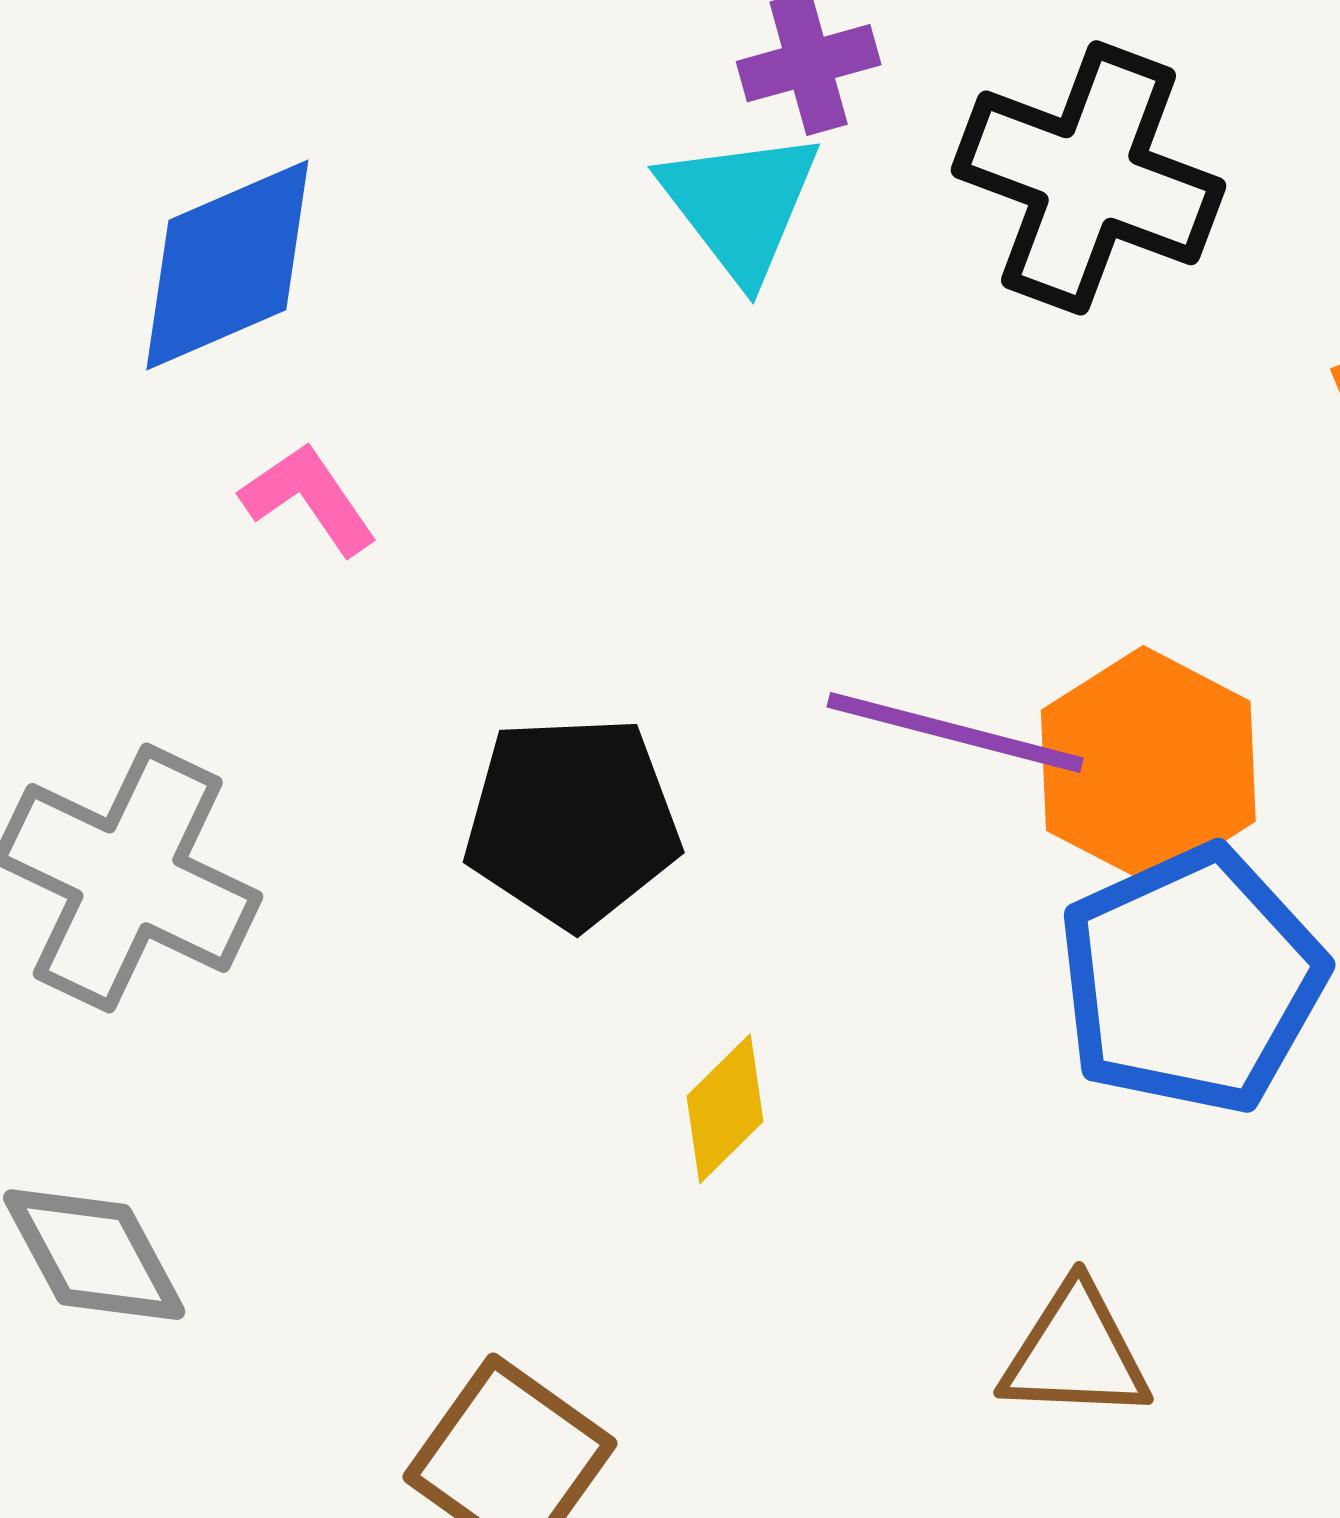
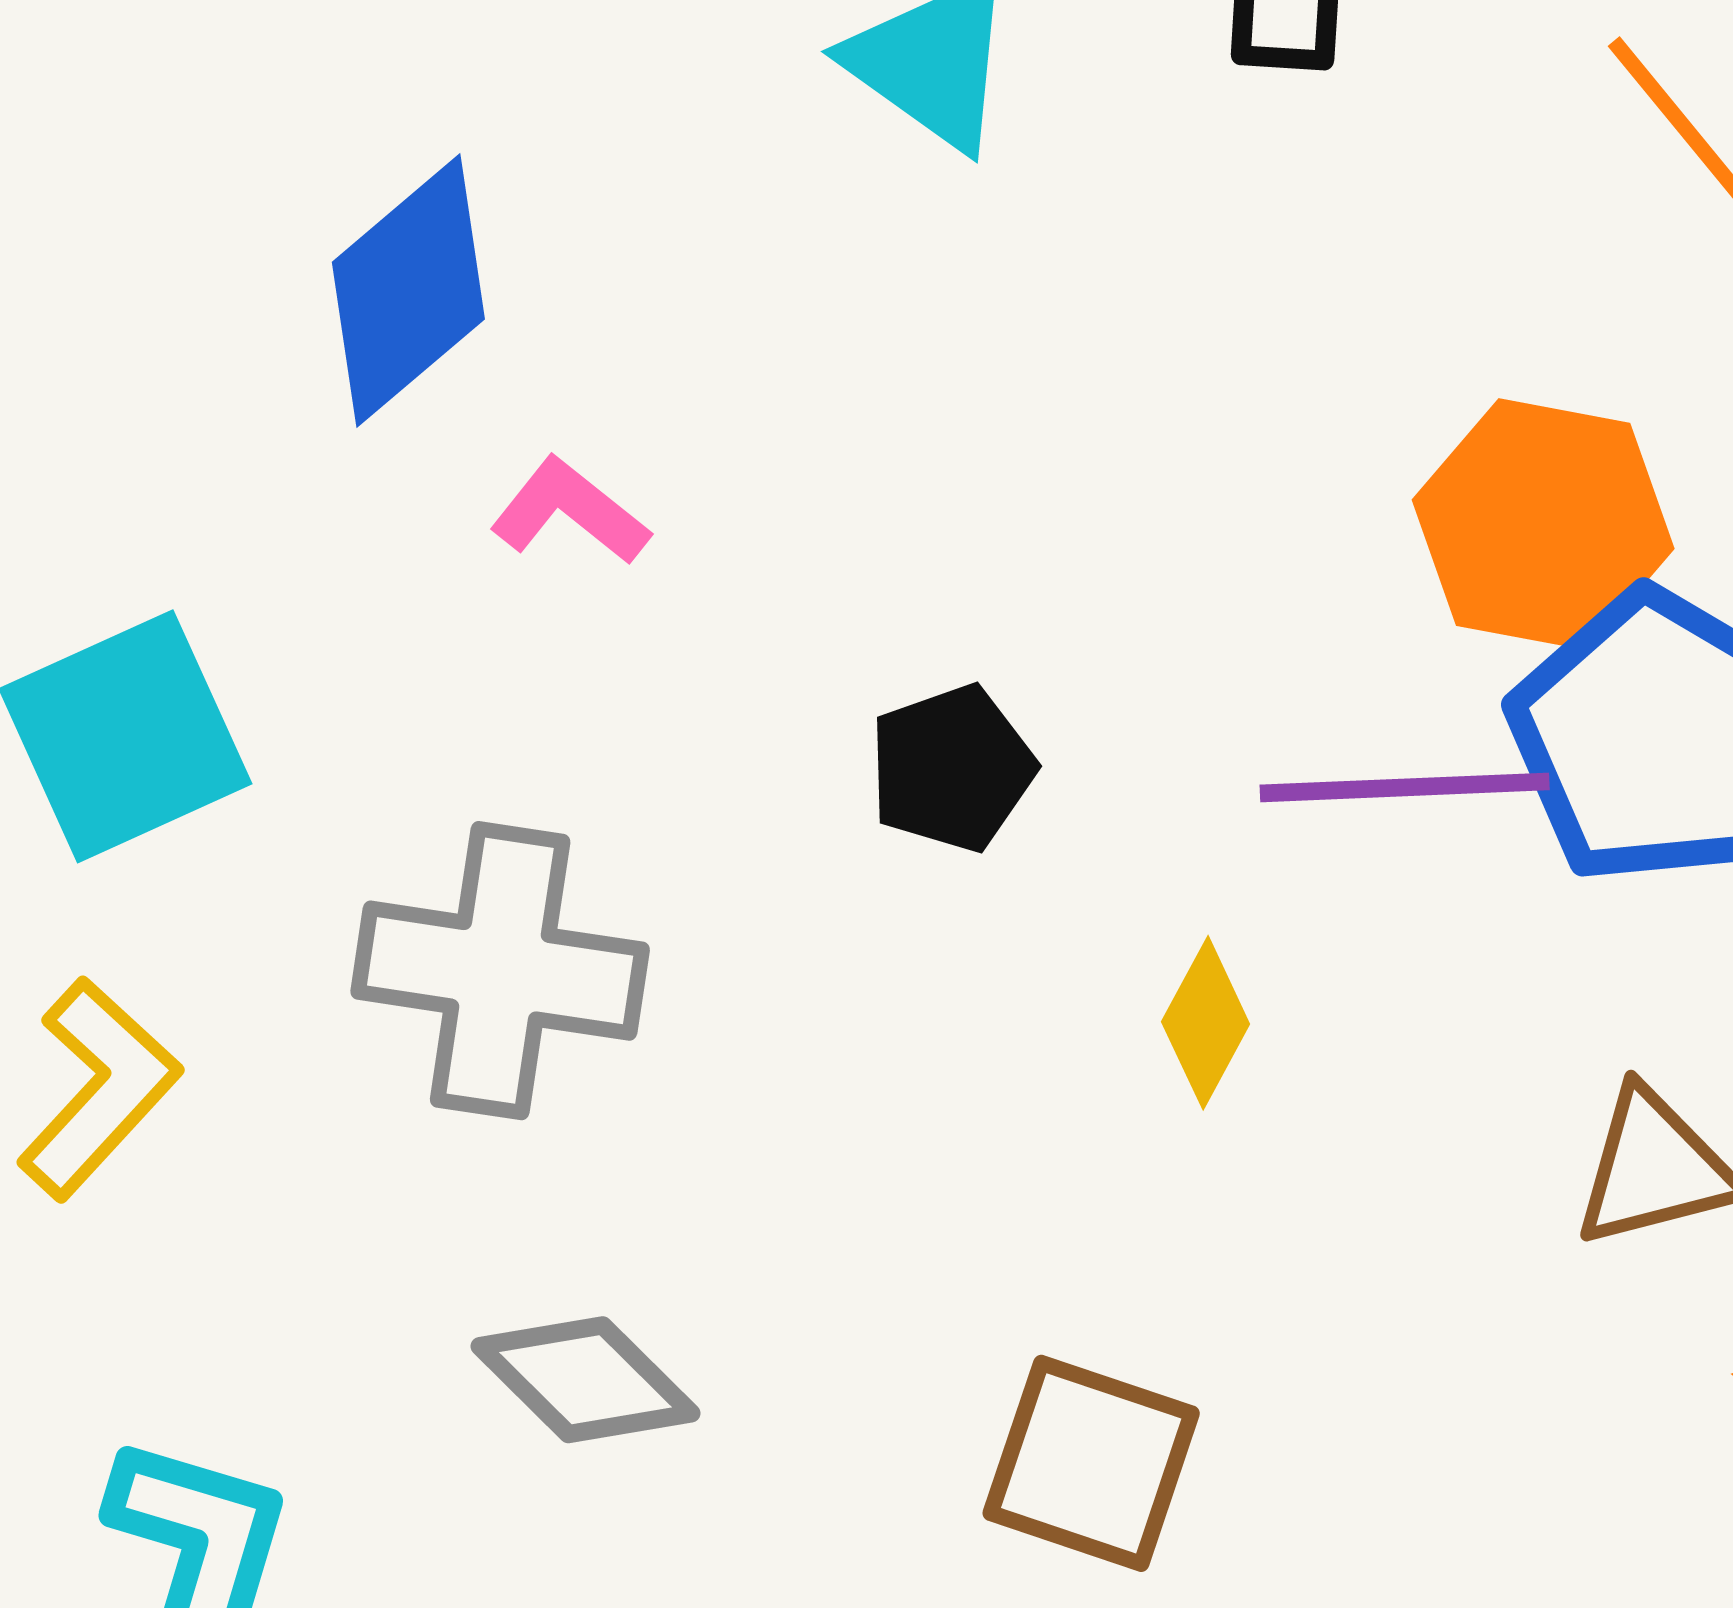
purple line: (955, 733) -> (1405, 787), moved
black pentagon: (572, 822) -> (952, 768), size x0.7

